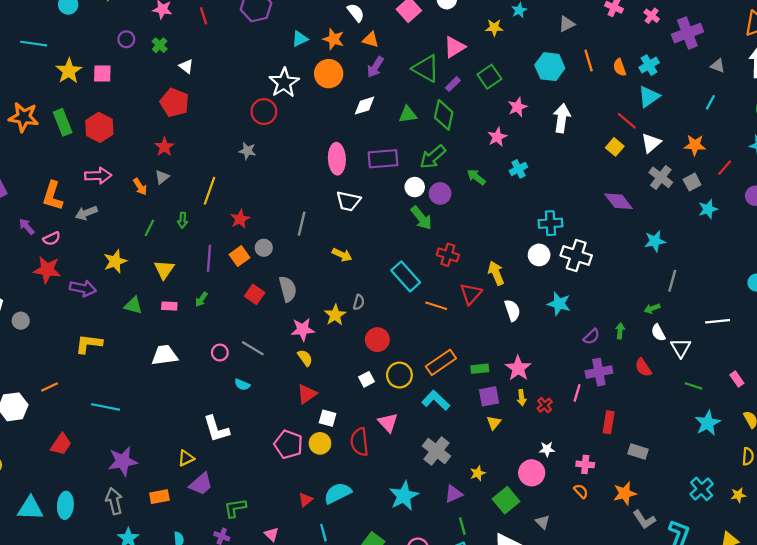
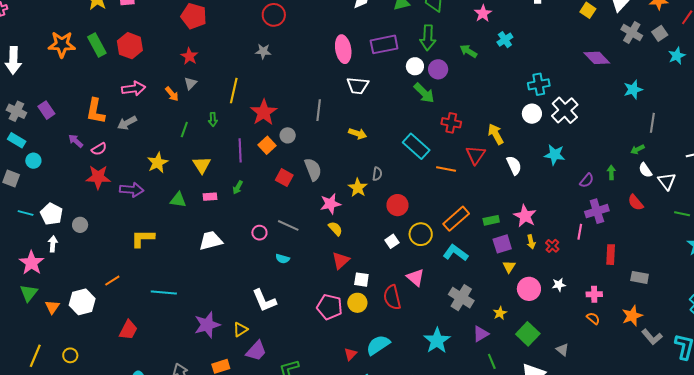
green arrow: (433, 157) -> (428, 38), turned -40
red star: (240, 219) -> (264, 112), size x1.5
white cross: (576, 255) -> (565, 110), turned 36
purple star: (123, 461) -> (207, 325), moved
pink circle: (532, 473) -> (529, 289), moved

